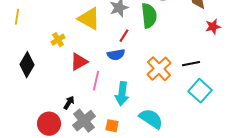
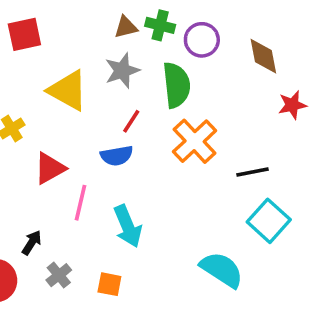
orange cross: (159, 69) -> (195, 141), moved
cyan arrow: (122, 94) -> (128, 226), turned -30
cyan semicircle: (151, 119) -> (222, 270), moved
gray cross: (84, 121) -> (59, 275), size x0.6

